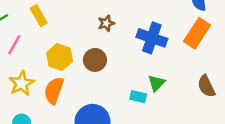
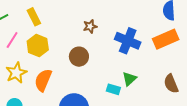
orange rectangle: (197, 33) -> (166, 39), turned 30
yellow hexagon: (60, 57) -> (38, 46), moved

